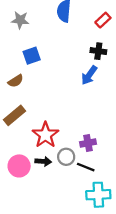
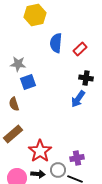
gray star: (20, 20) -> (18, 64), moved
red rectangle: (103, 20) -> (80, 49), moved
brown semicircle: (16, 81) -> (14, 104), turned 104

